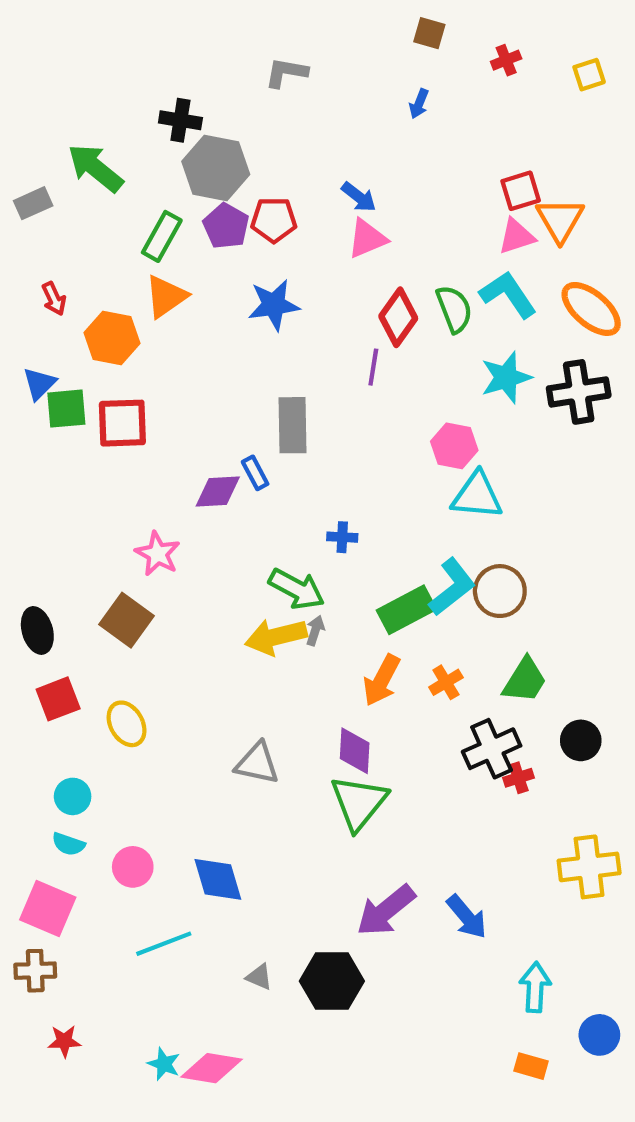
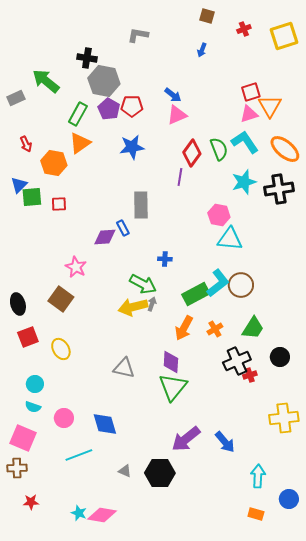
yellow square: (589, 75) -> (284, 36), size x1.8
red square: (122, 423) -> (59, 204), size x0.6

